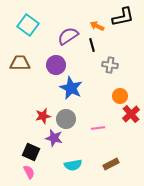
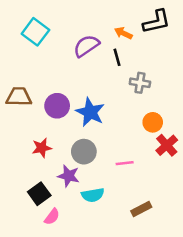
brown trapezoid: (20, 63) -> (19, 97), moved
purple circle: (56, 65) -> (57, 106), moved
red star: (43, 116) -> (42, 148), moved
black square: (31, 152) -> (39, 194), turned 30
cyan semicircle: (73, 165) -> (93, 195), moved
pink semicircle: (29, 172) -> (52, 217), moved, turned 64

